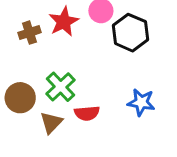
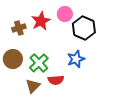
brown circle: (20, 98) -> (13, 59), moved
blue star: (141, 102) -> (76, 59), moved, turned -30

